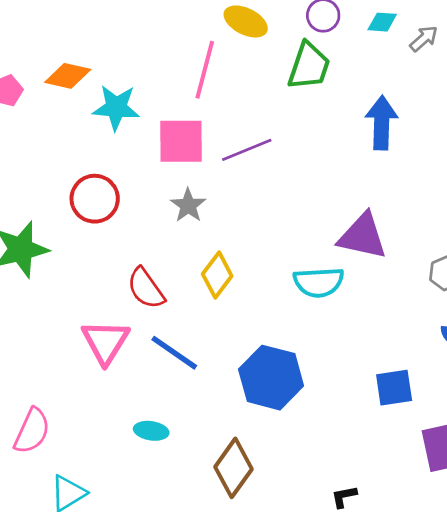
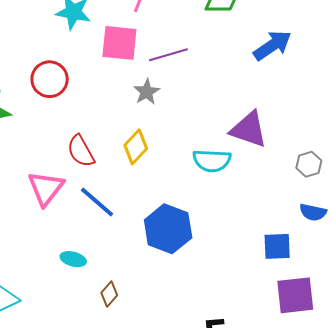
blue arrow: (382, 123) -> (272, 45), turned 48
gray star: (188, 205) -> (147, 92), moved
blue square: (394, 388) -> (277, 246), moved
brown diamond: (233, 468) -> (109, 294), moved, size x0.6

